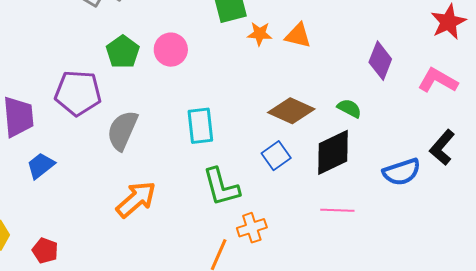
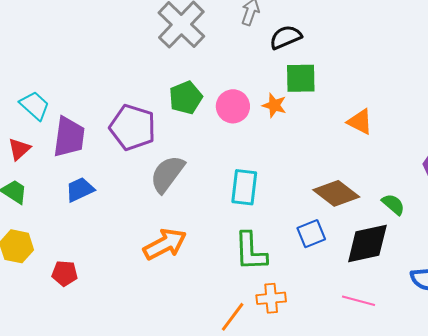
orange star: (260, 34) -> (274, 105), moved
red pentagon: (45, 251) -> (65, 273), turned -30

